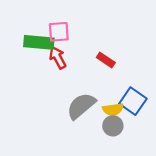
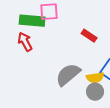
red arrow: (58, 58) -> (25, 42), moved

